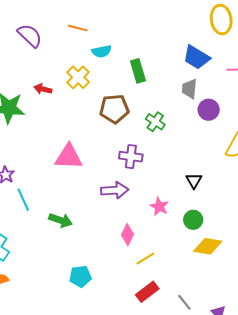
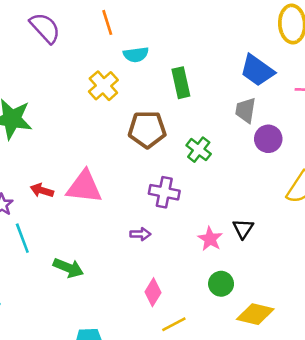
orange line: (78, 28) -> (107, 22), turned 54
red arrow: (43, 89) -> (42, 190), moved
purple arrow: (115, 190) -> (140, 234), size x0.6
pink star: (159, 207) -> (210, 239), moved
green circle: (193, 220) -> (221, 284), moved

